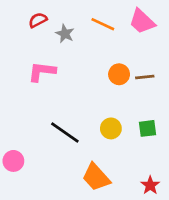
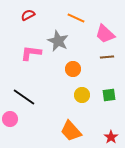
pink trapezoid: (142, 21) -> (105, 34), moved
gray star: (65, 34) -> (58, 41), moved, size x1.5
orange circle: (119, 74) -> (73, 69), moved
black line: (65, 133) -> (24, 97), moved

